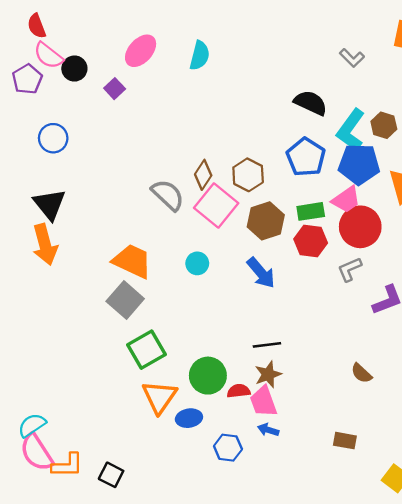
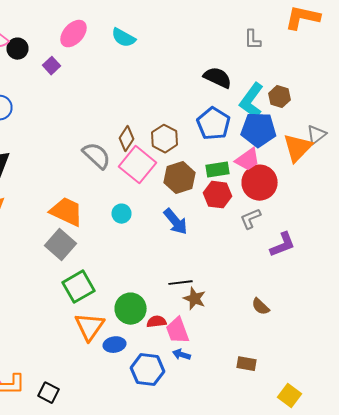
cyan semicircle: (200, 56) -> (124, 38), turned 105
gray L-shape: (352, 58) -> (252, 40), turned 45
brown star: (268, 374) -> (194, 299), moved, turned -30
blue hexagon: (228, 448) -> (148, 370), size x1.4

